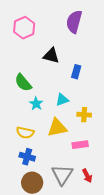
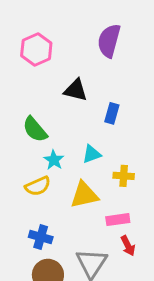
yellow semicircle: (25, 133) -> (38, 186), moved, turned -36
red arrow: (87, 176) -> (128, 246), moved

